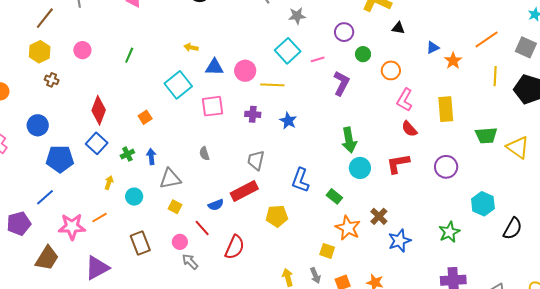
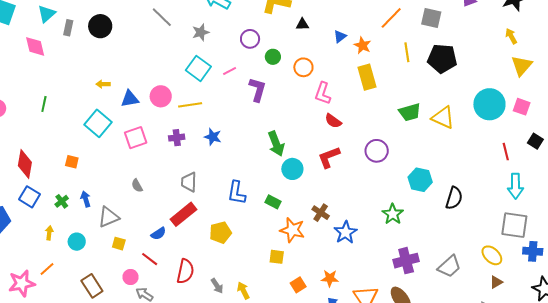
yellow rectangle: (446, 109) -> (367, 77), moved
orange square: (145, 117) -> (72, 162), turned -32
gray arrow: (315, 276) -> (217, 286), moved

